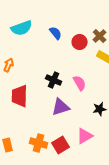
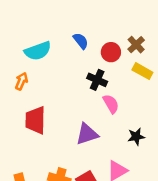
cyan semicircle: (22, 28) -> (38, 51), moved
black cross: (54, 80) -> (97, 80), moved

